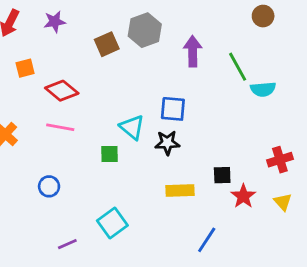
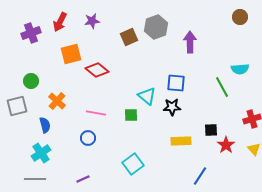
green line: (238, 67) -> (222, 87), moved
orange square: (25, 68) -> (71, 54), size x1.5
pink line: (60, 127) -> (96, 113), moved
purple line: (67, 244) -> (83, 179), moved

